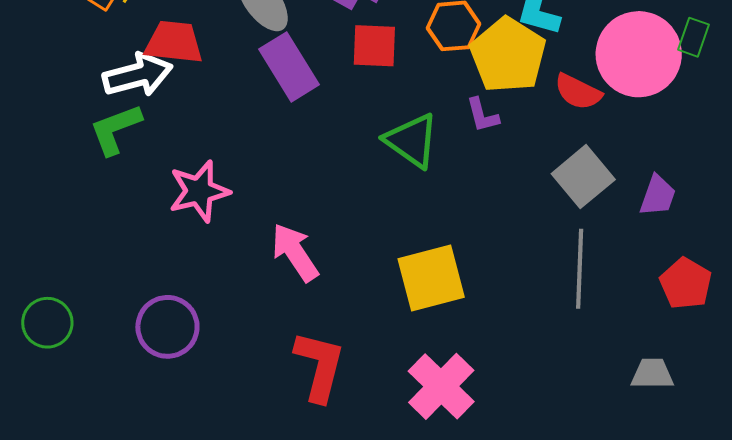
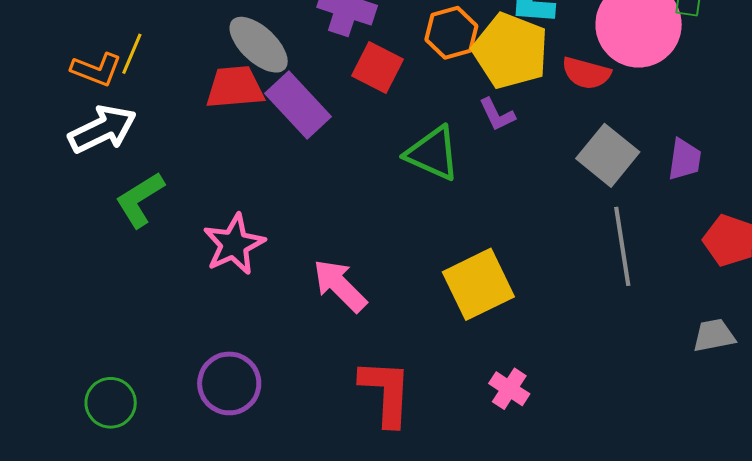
red trapezoid: (174, 42) -> (235, 87), moved
red square: (374, 46) -> (378, 68), turned 36
white arrow: (138, 75) -> (102, 129), moved
pink cross: (441, 386) -> (509, 389), size x0.6

